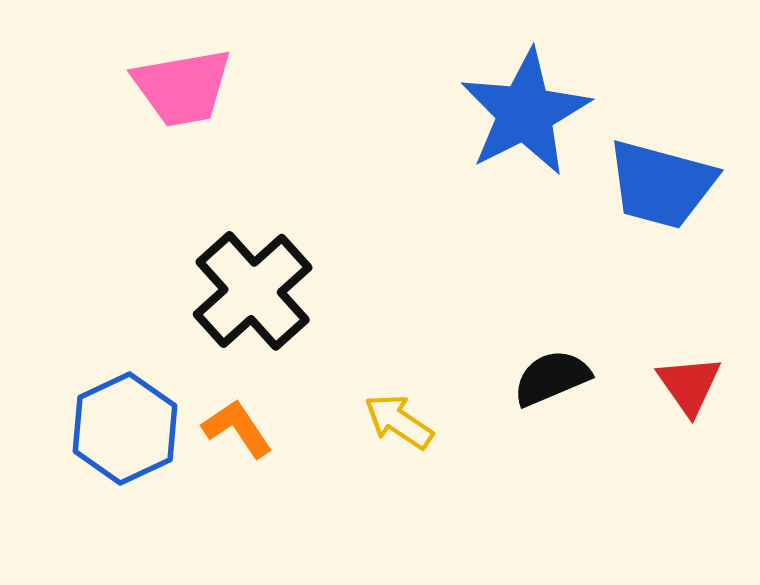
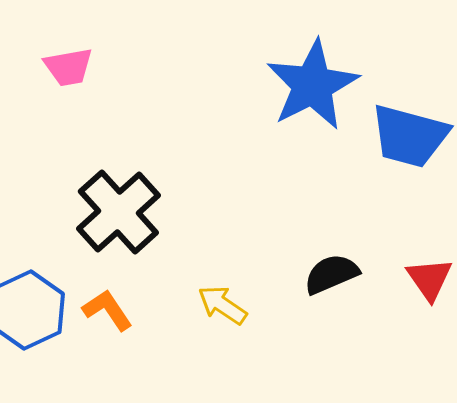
pink trapezoid: (182, 87) -> (68, 67), size x0.7

